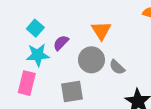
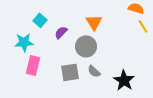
cyan star: (38, 55) -> (24, 42), moved
gray semicircle: (117, 67) -> (94, 71), moved

